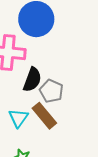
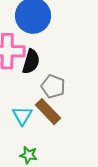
black semicircle: (32, 80) -> (31, 62), moved

